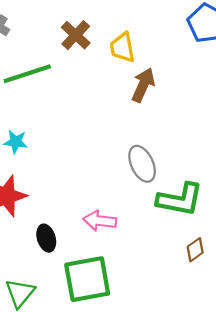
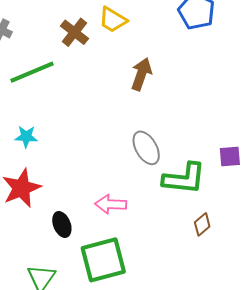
yellow trapezoid: (122, 47) -> (113, 20), moved, turned -44

